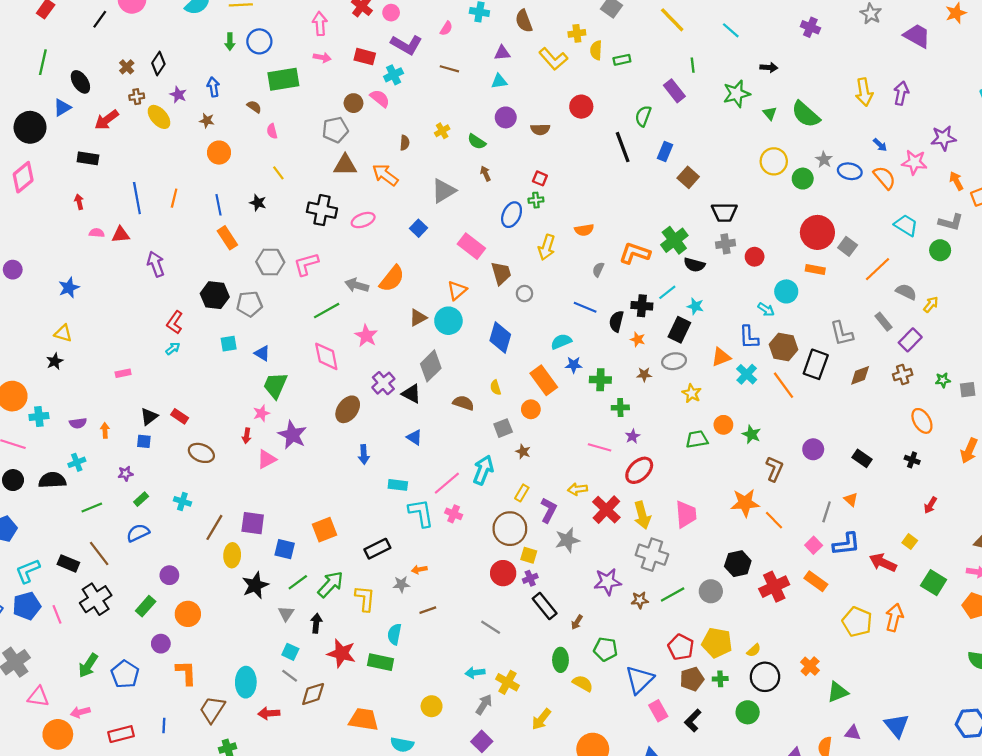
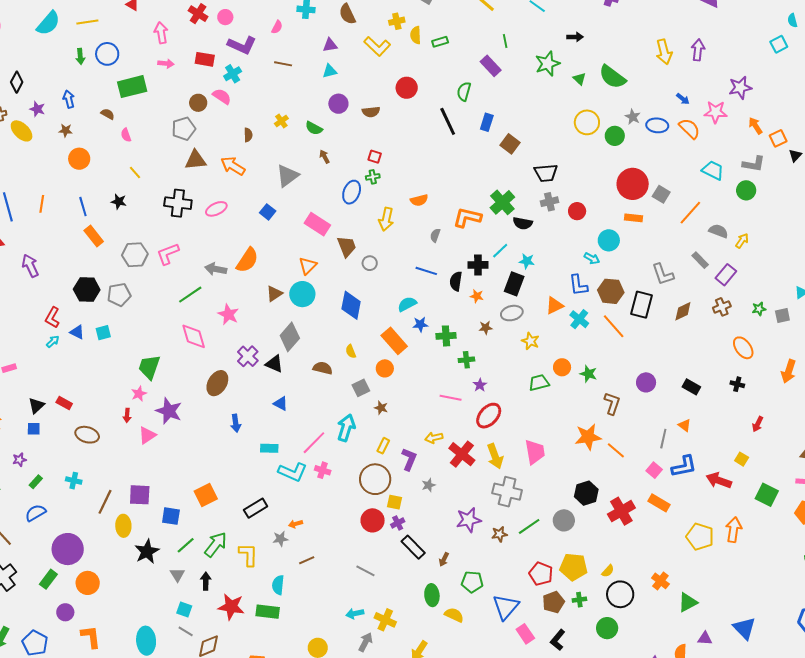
blue triangle: (262, 353) -> (77, 332), moved
cyan L-shape: (421, 513) -> (293, 472), turned 128
gray star: (567, 540) -> (429, 485), size x0.6
purple circle: (169, 575) -> (68, 549), size x1.8

